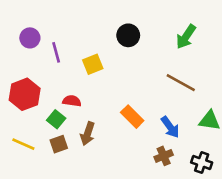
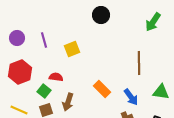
black circle: (128, 35) -> (101, 15), moved
green arrow: (186, 37) -> (153, 22), moved
purple circle: (30, 38) -> (17, 38), moved
brown line: (181, 83) -> (139, 63), turned 60

